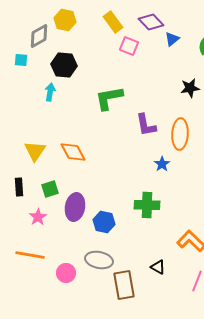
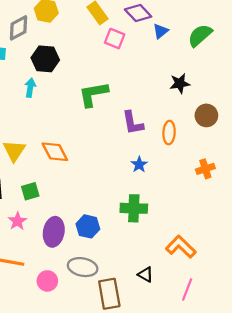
orange ellipse: (180, 134) -> (169, 133), size x0.7
blue star: (162, 164) -> (139, 165), moved
purple ellipse: (75, 207) -> (54, 232), moved

